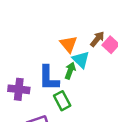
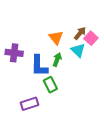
cyan triangle: (81, 60) -> (78, 50), moved
purple cross: (19, 89) -> (14, 53), moved

